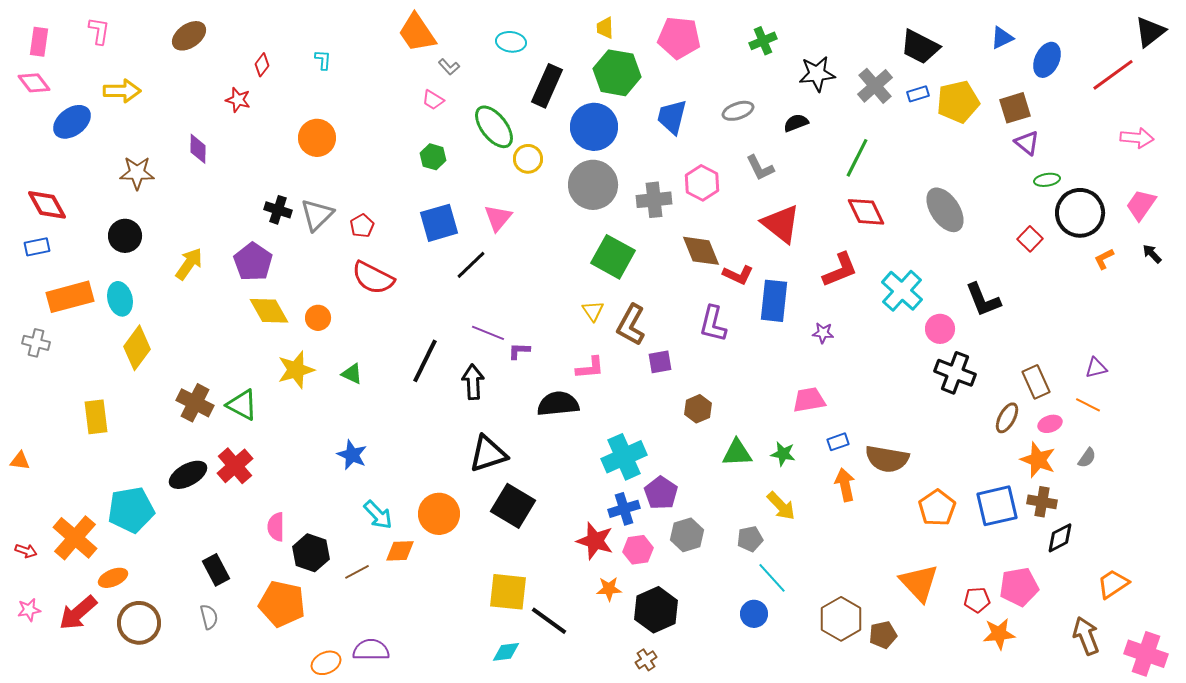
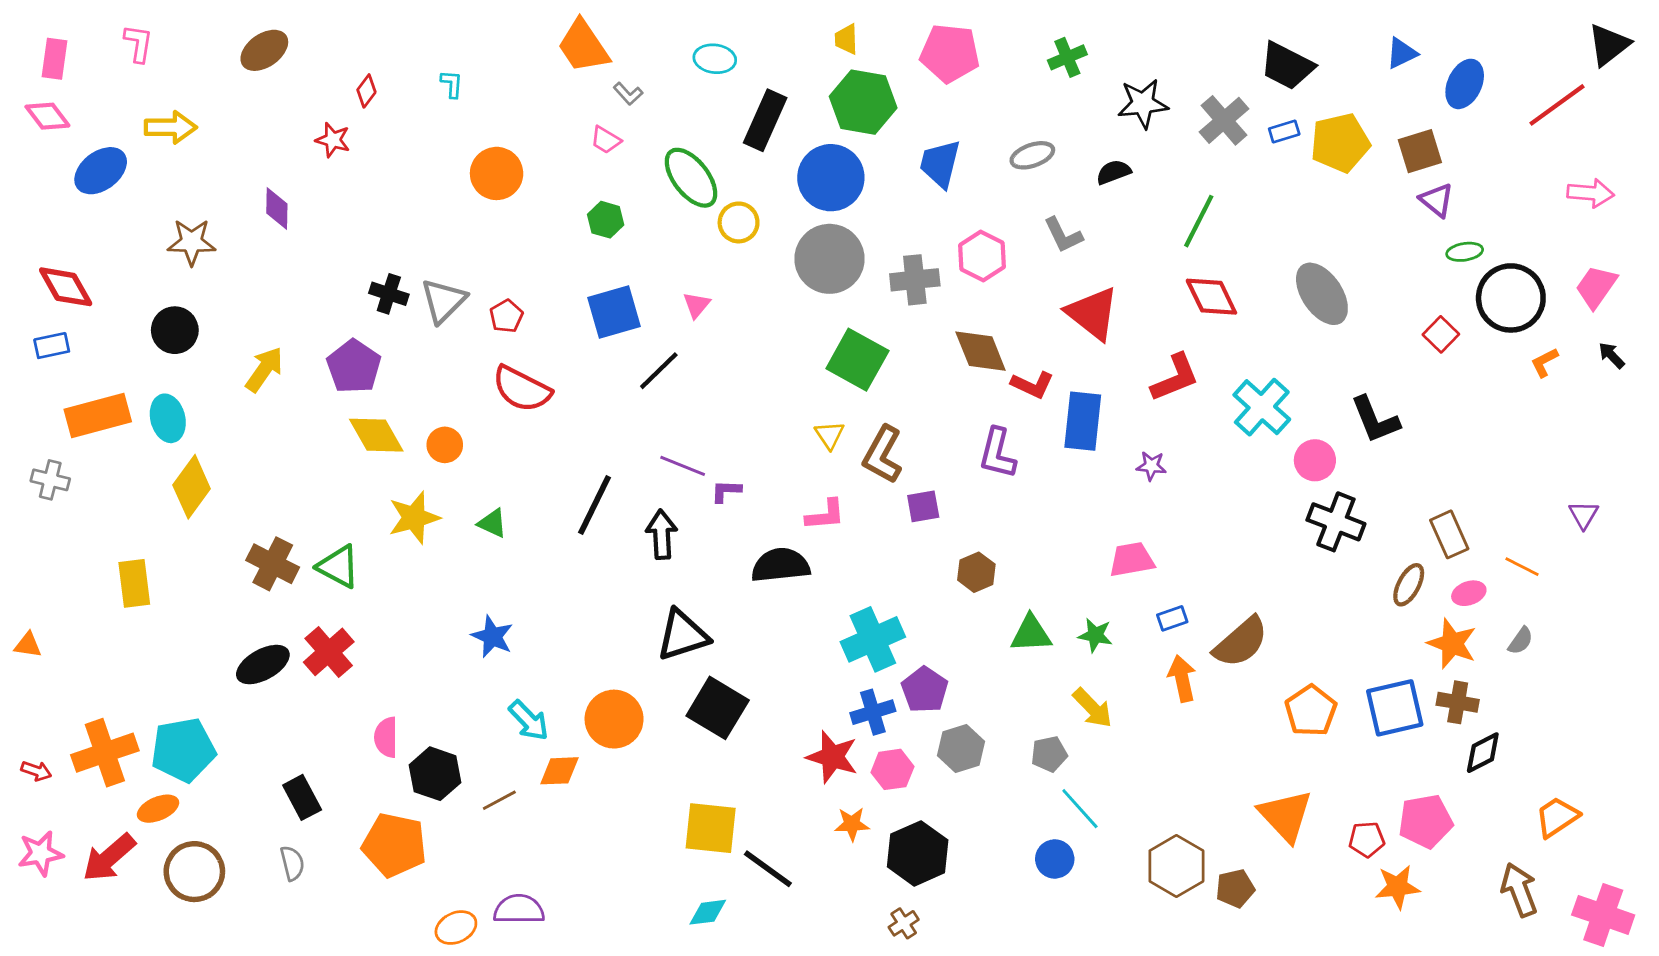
orange circle: (317, 138) -> (497, 173), moved
pink triangle: (498, 218) -> (697, 305), size x0.7
purple triangle: (1096, 368) -> (1584, 515), moved, turned -45
brown semicircle: (887, 459) -> (1241, 642), turned -51
cyan pentagon: (131, 510) -> (183, 750), moved
orange cross: (75, 538) -> (105, 753), turned 30
pink star: (29, 610) -> (40, 853), size x1.4

